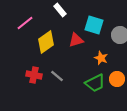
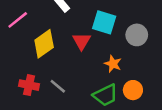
red triangle: (76, 40) -> (82, 41), turned -42

